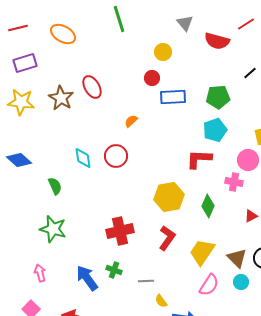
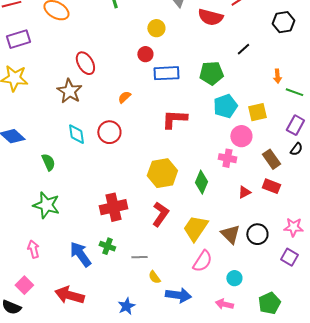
brown star: (61, 98) -> (69, 91), moved
cyan pentagon: (215, 130) -> (225, 106), moved
red L-shape: (199, 159) -> (174, 119), moved
cyan circle: (241, 282) -> (234, 278), moved

